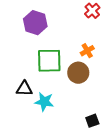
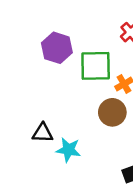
green square: (49, 61) -> (96, 66), moved

